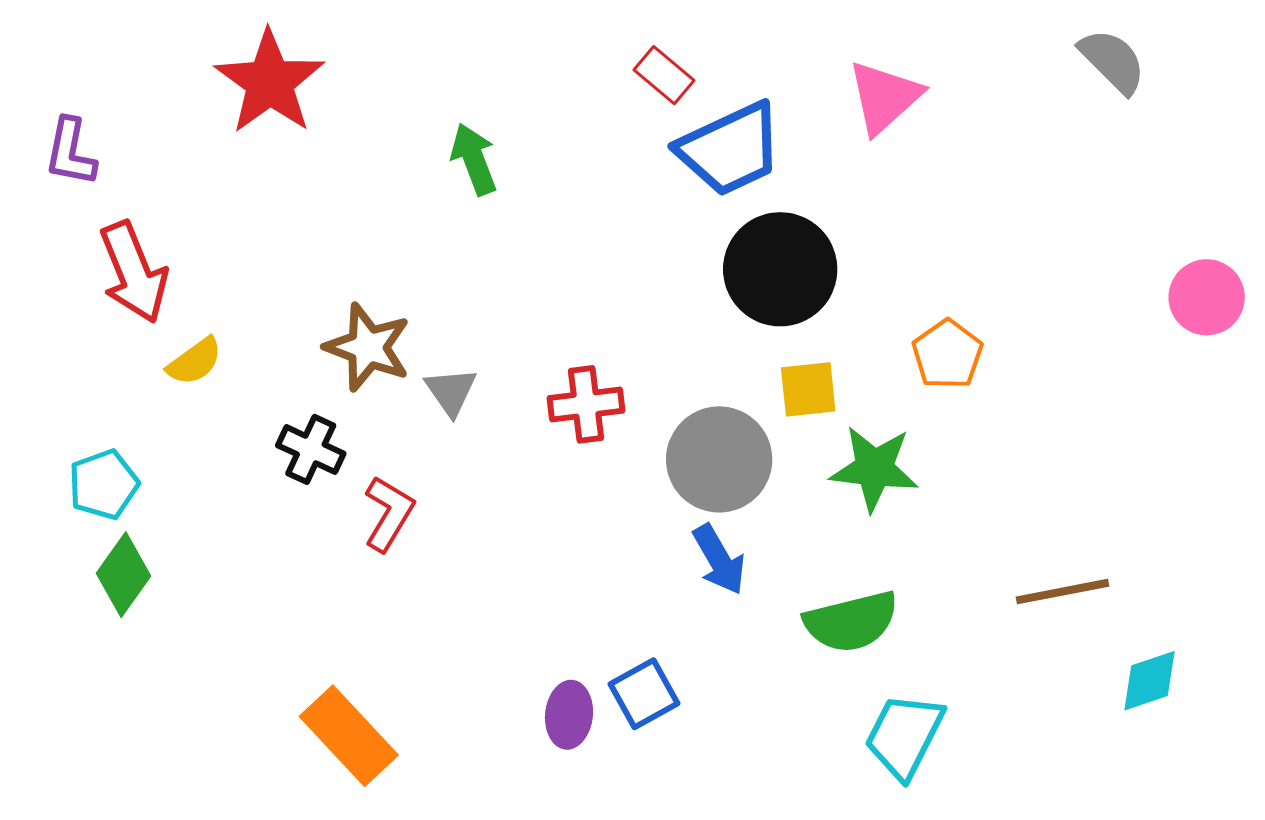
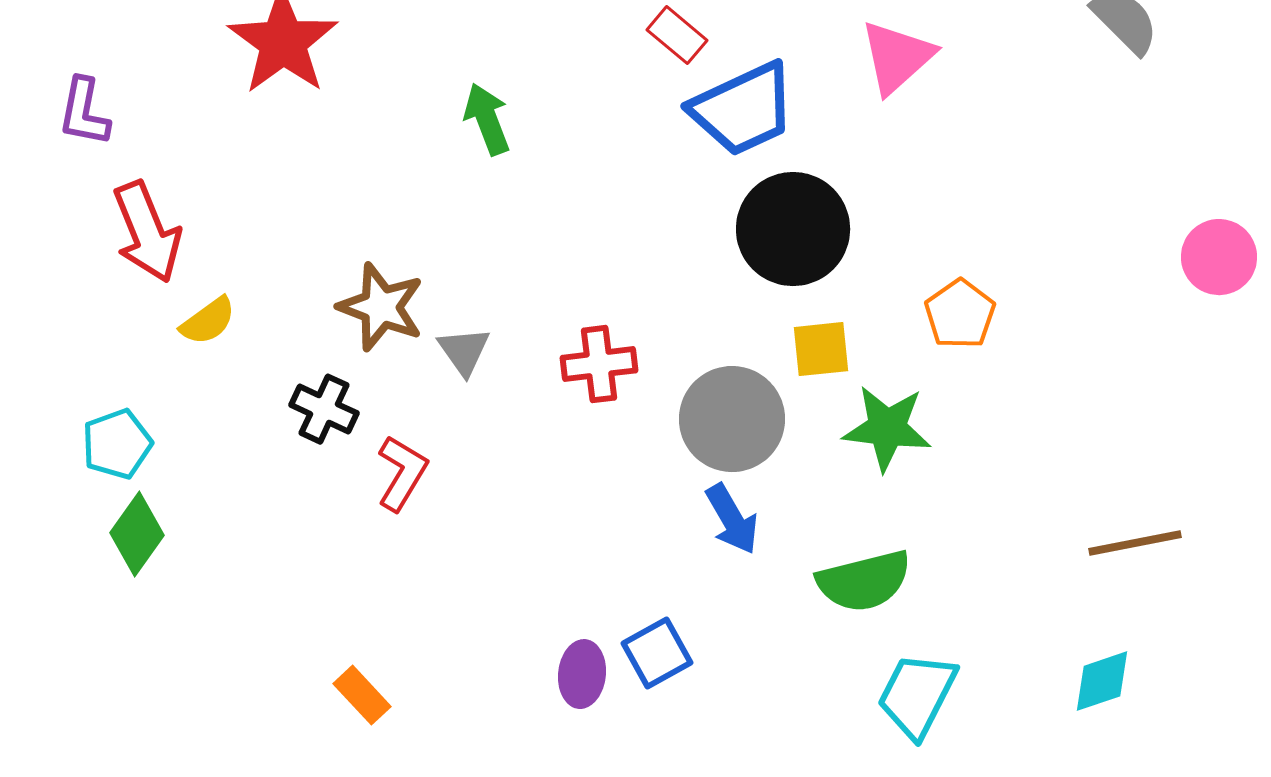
brown line: (1062, 592) -> (1135, 543), moved
cyan diamond: (1150, 681) -> (1102, 681), moved
orange rectangle: (349, 736) -> (362, 695), size x0.6

